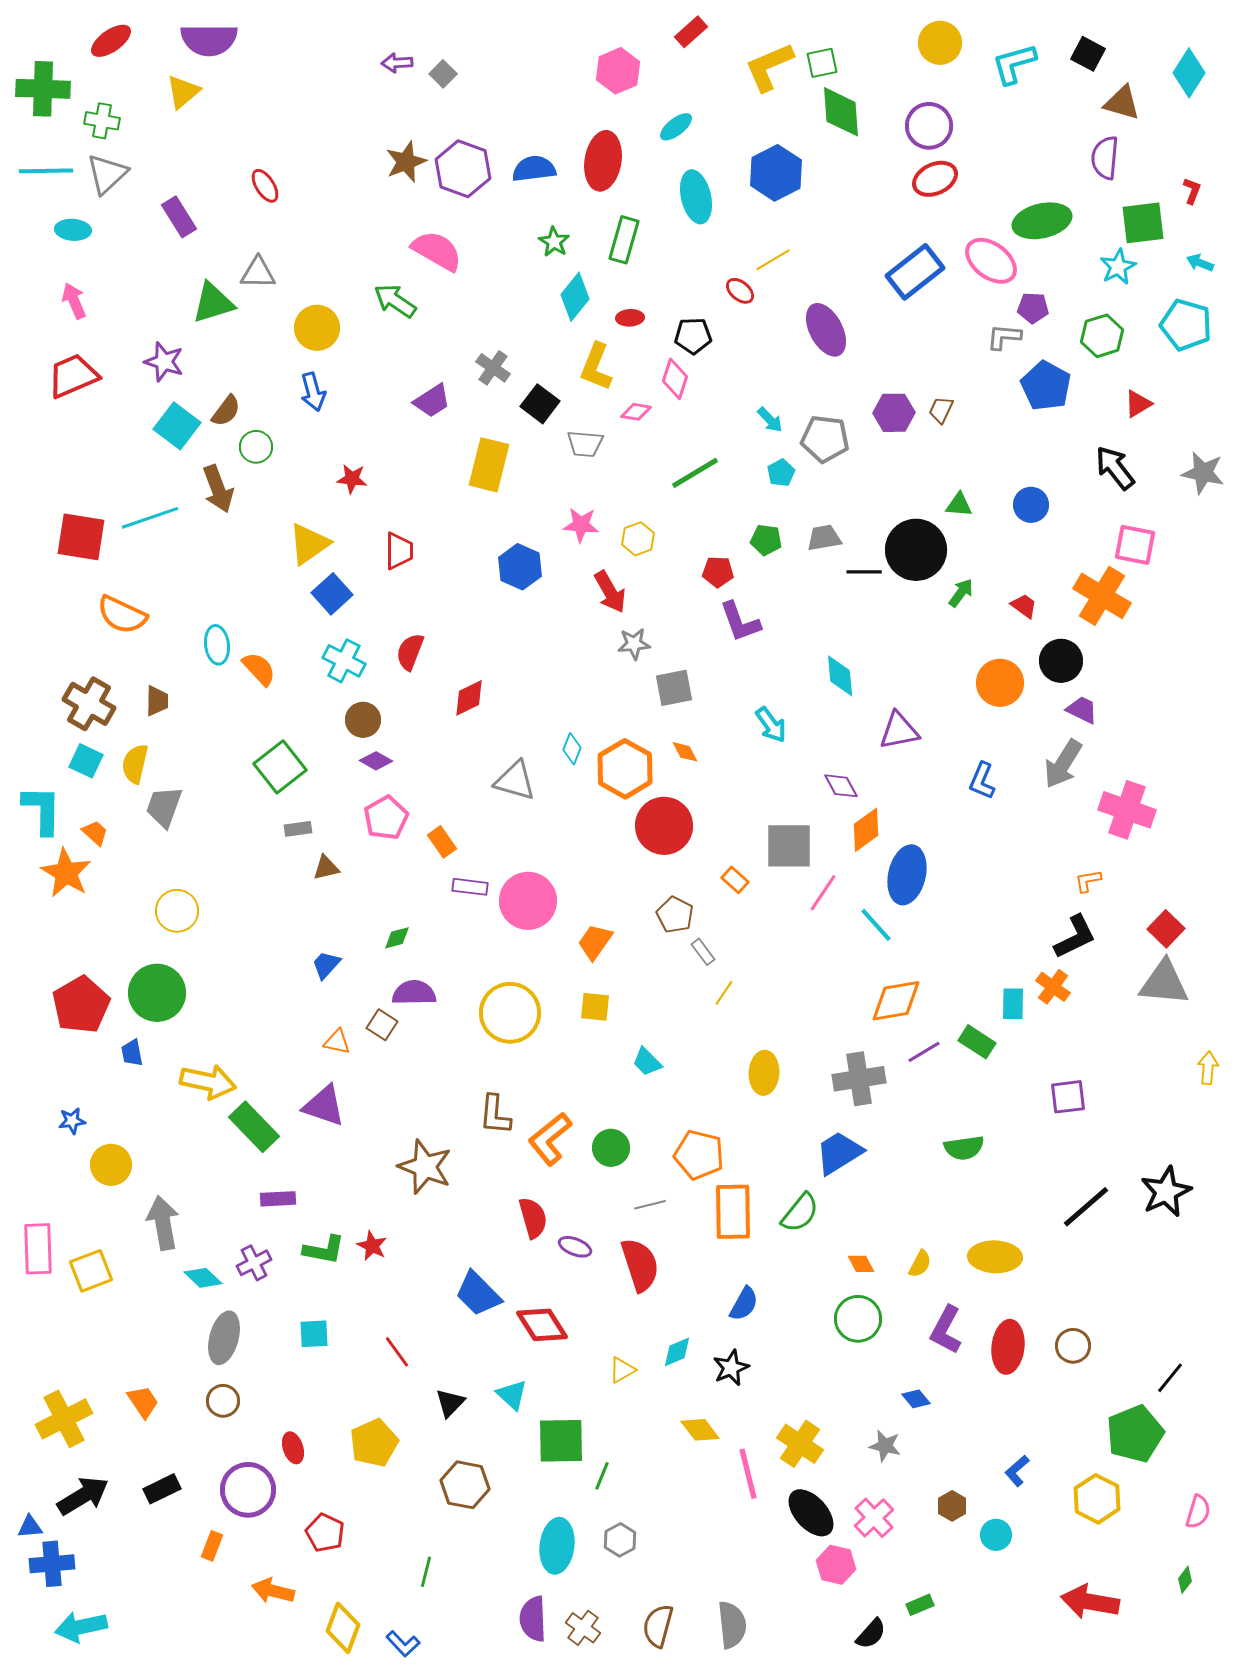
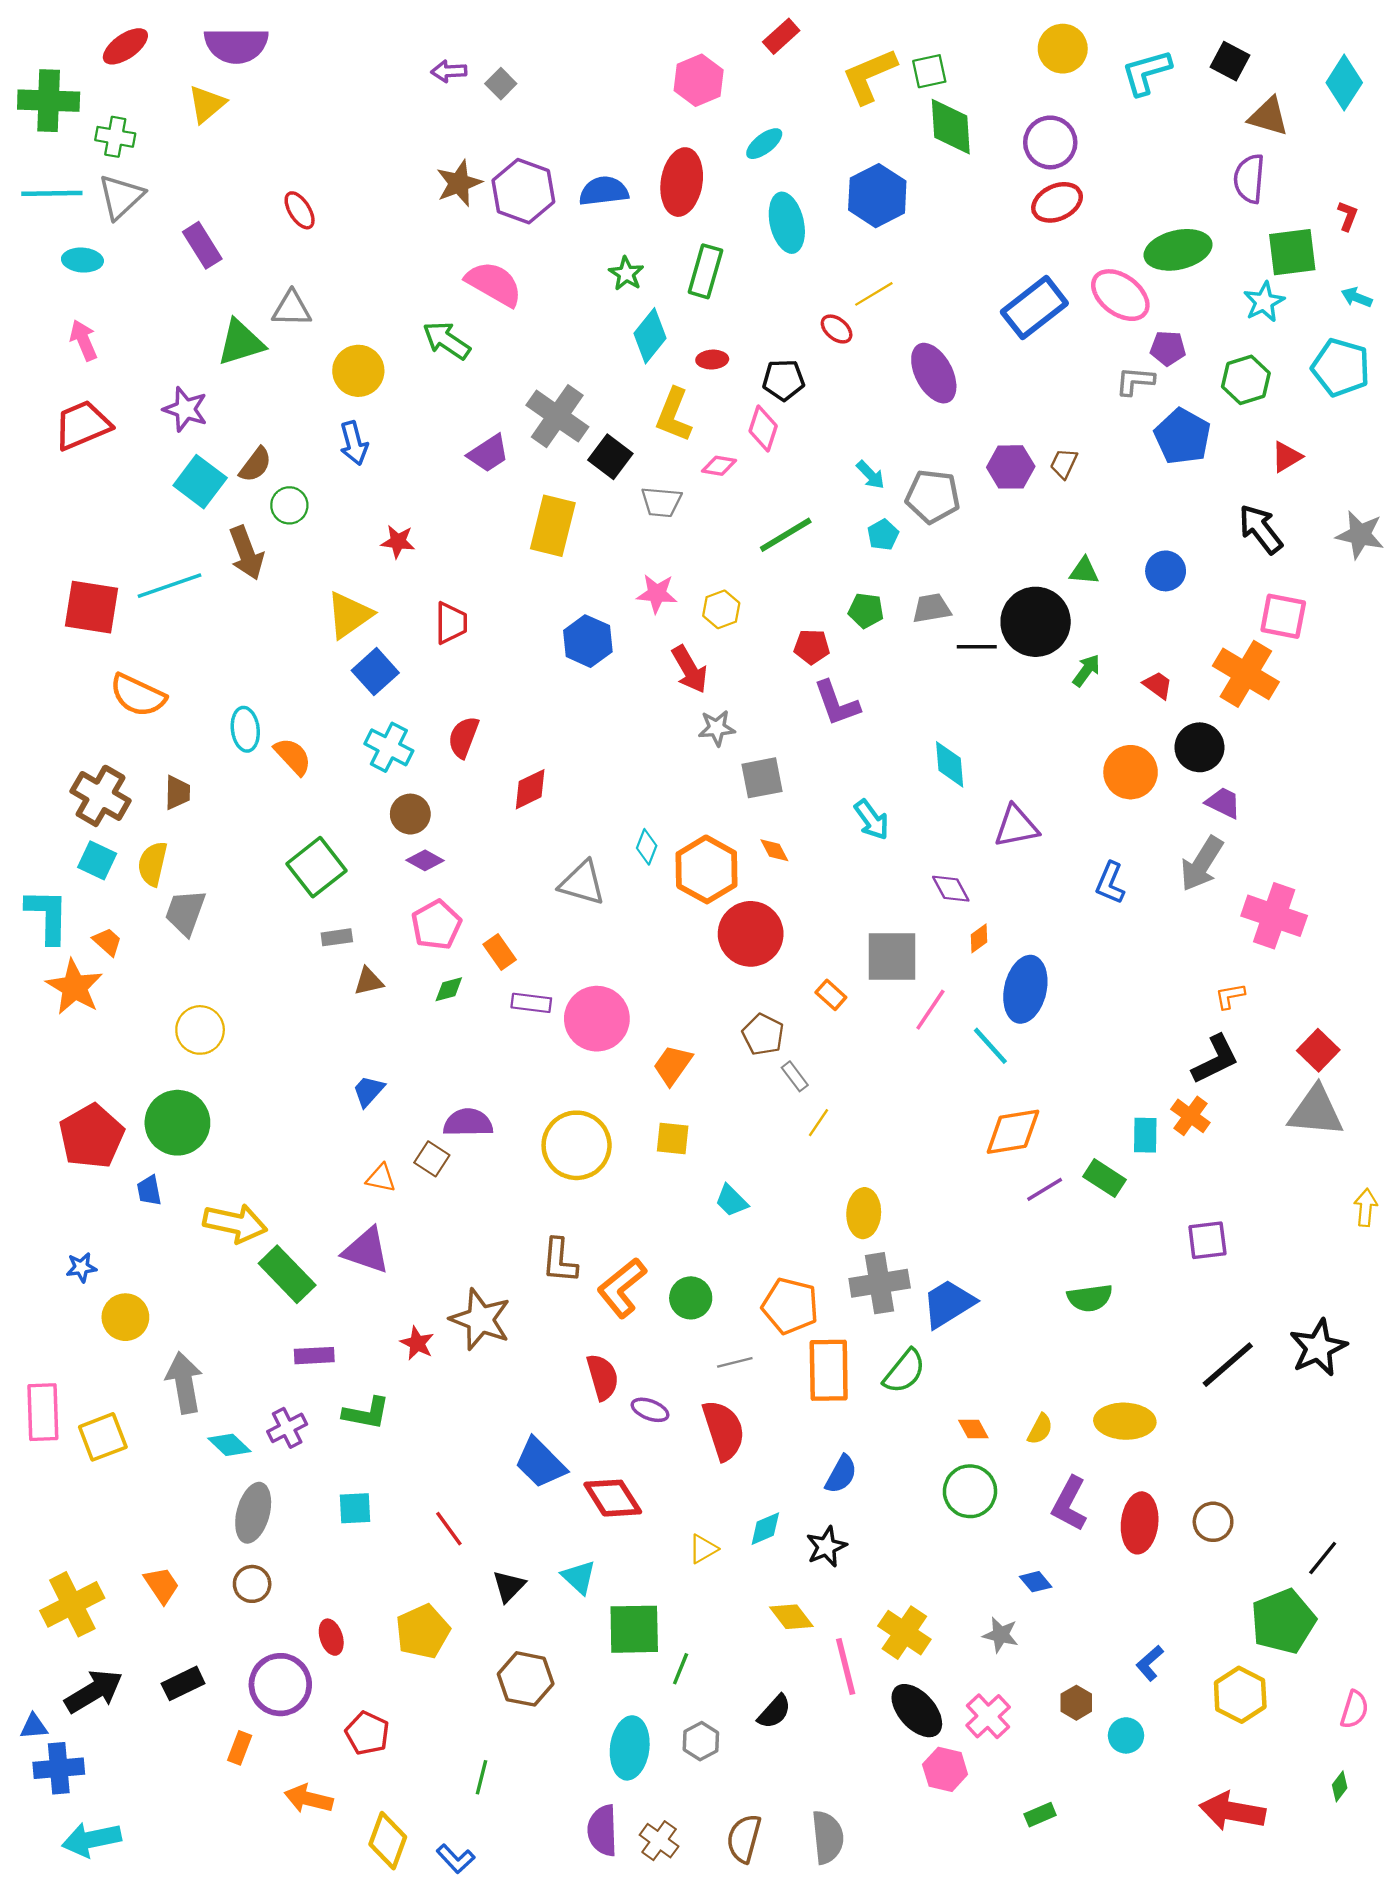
gray cross: (493, 368) -> (557, 416), size x1.6
orange diamond: (866, 830) -> (979, 938), size x0.6
green diamond: (397, 938) -> (449, 989), moved
gray cross: (859, 1079) -> (880, 1283), moved
red star: (372, 1246) -> (417, 1343), moved
black semicircle: (871, 1634) -> (774, 1712), moved

